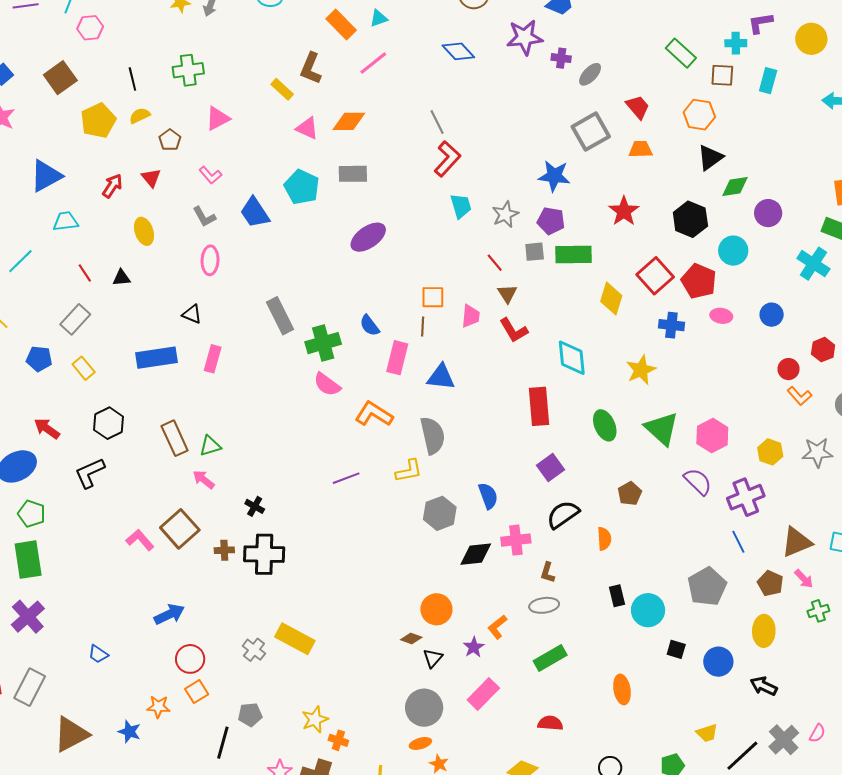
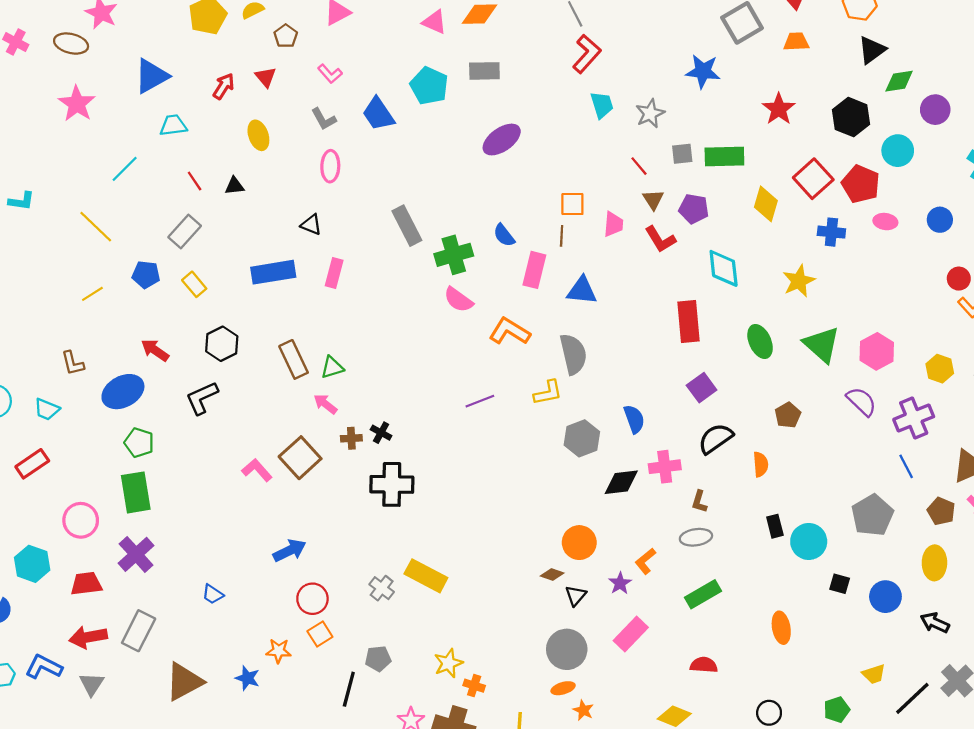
purple pentagon: (551, 221) -> (694, 209), moved
brown cross: (224, 550) -> (351, 438), moved

